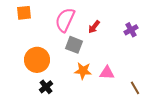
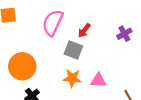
gray square: (74, 45) -> (73, 50), moved

